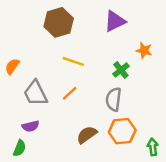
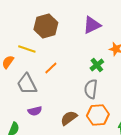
yellow line: (73, 61) -> (27, 49), moved
orange line: (70, 93) -> (51, 68), moved
purple semicircle: (31, 126) -> (35, 111), moved

